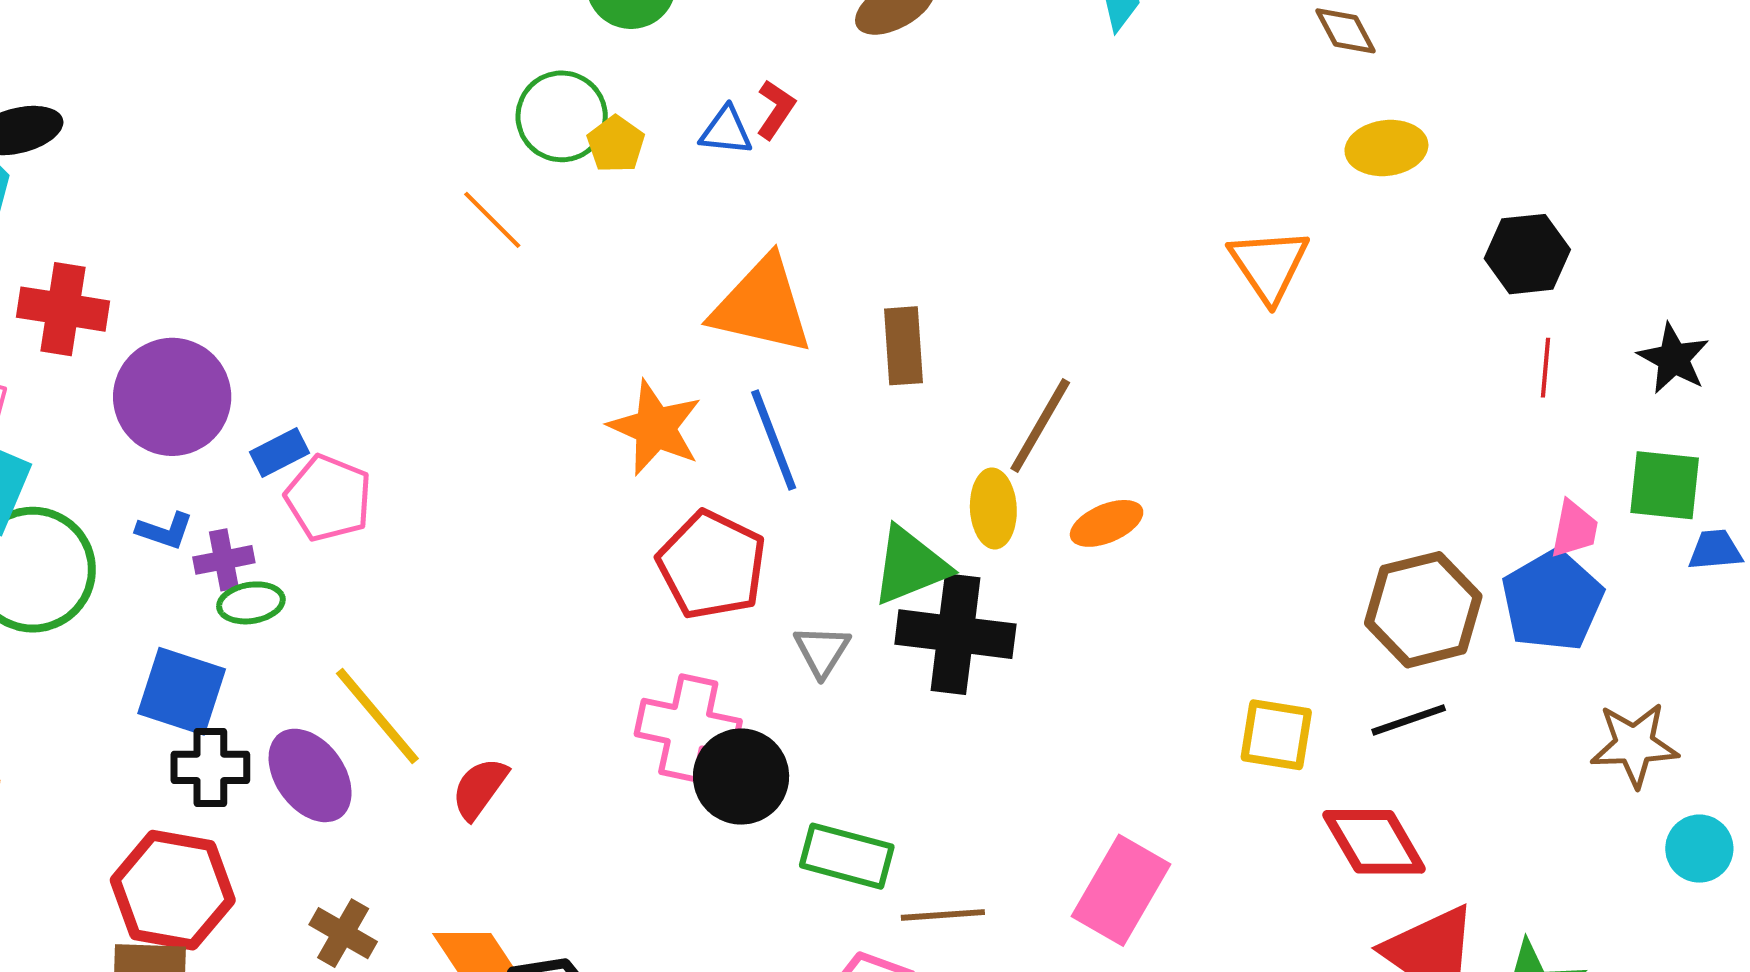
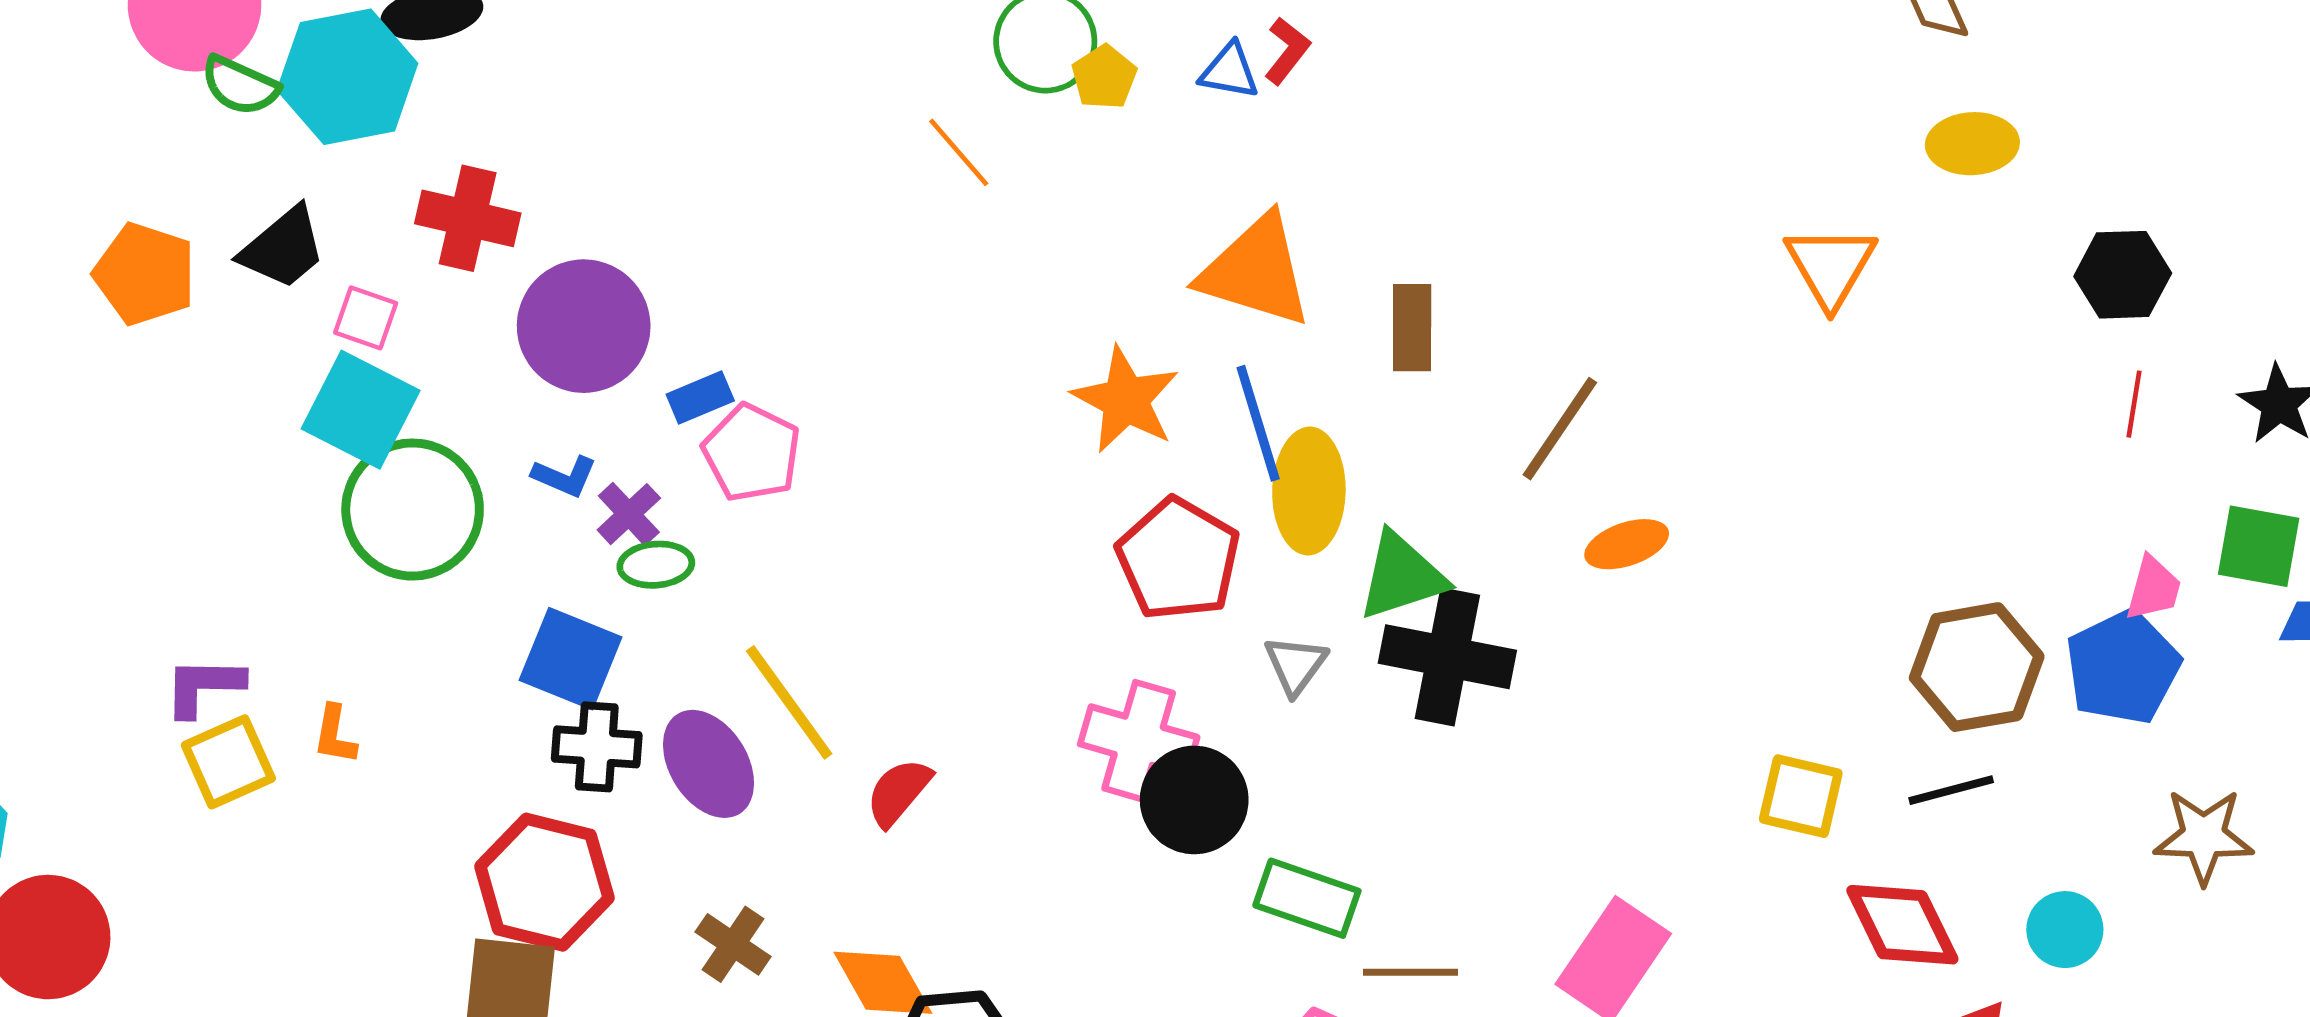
yellow ellipse: (993, 508) -> (1309, 491), moved, size x1.4
purple cross: (224, 560) -> (629, 514), turned -36
cyan circle: (1699, 849) -> (2065, 930), moved

